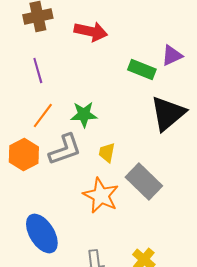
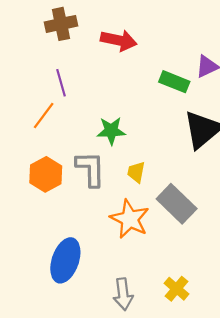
orange line: (43, 116) -> (44, 115), moved
gray L-shape: (65, 150) -> (90, 169), turned -72
blue ellipse: (42, 234) -> (65, 260), turned 51

